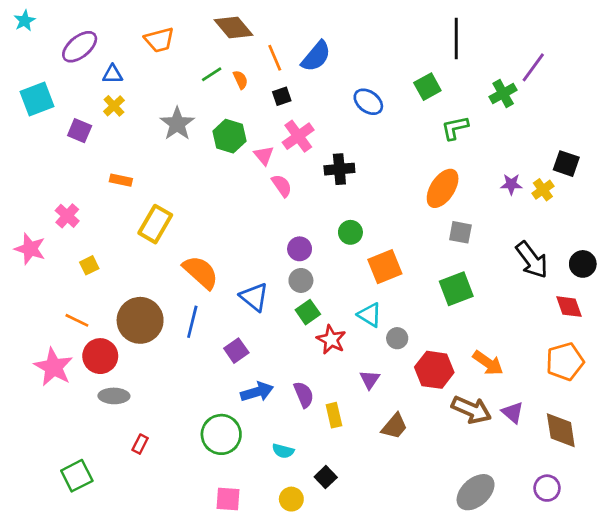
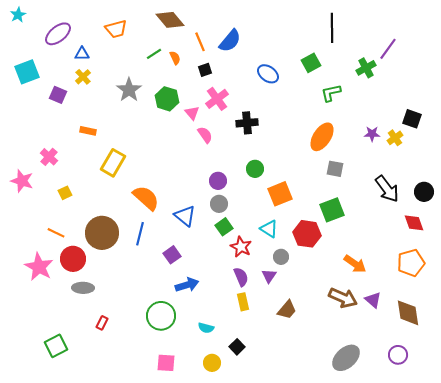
gray circle: (397, 338) -> (281, 257), moved
red hexagon: (434, 370) -> (307, 234), moved
purple semicircle: (304, 395) -> (241, 277), moved

